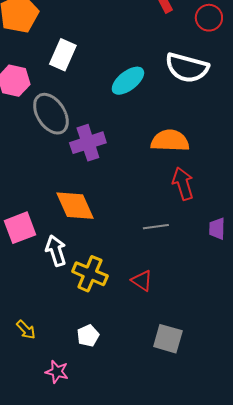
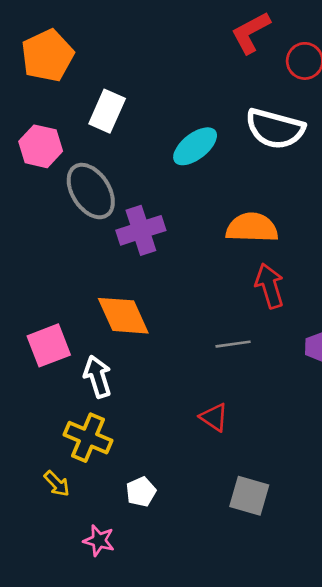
yellow cross: (90, 274) -> (88, 438), moved

